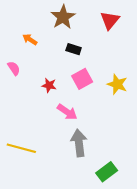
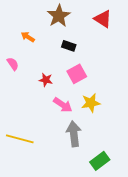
red triangle: (110, 20) -> (103, 19), turned -36
yellow star: (117, 84) -> (91, 103), moved, turned -30

